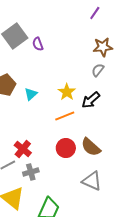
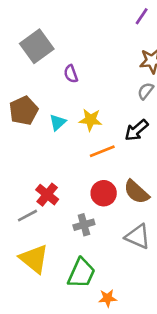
purple semicircle: (38, 44) -> (71, 74), moved
yellow star: (67, 92) -> (91, 120), moved, turned -30
gray cross: (31, 172) -> (84, 225), moved

